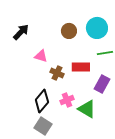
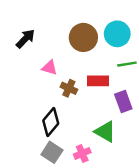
brown circle: (69, 31) -> (83, 37), size x1.5
purple rectangle: (102, 84) -> (123, 102), turned -48
pink cross: (67, 100) -> (82, 153), moved

